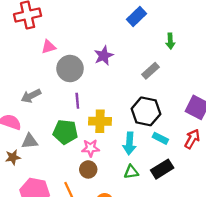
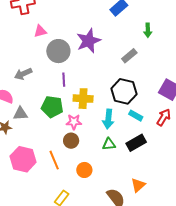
purple star: (104, 56) -> (89, 41), size x1.4

